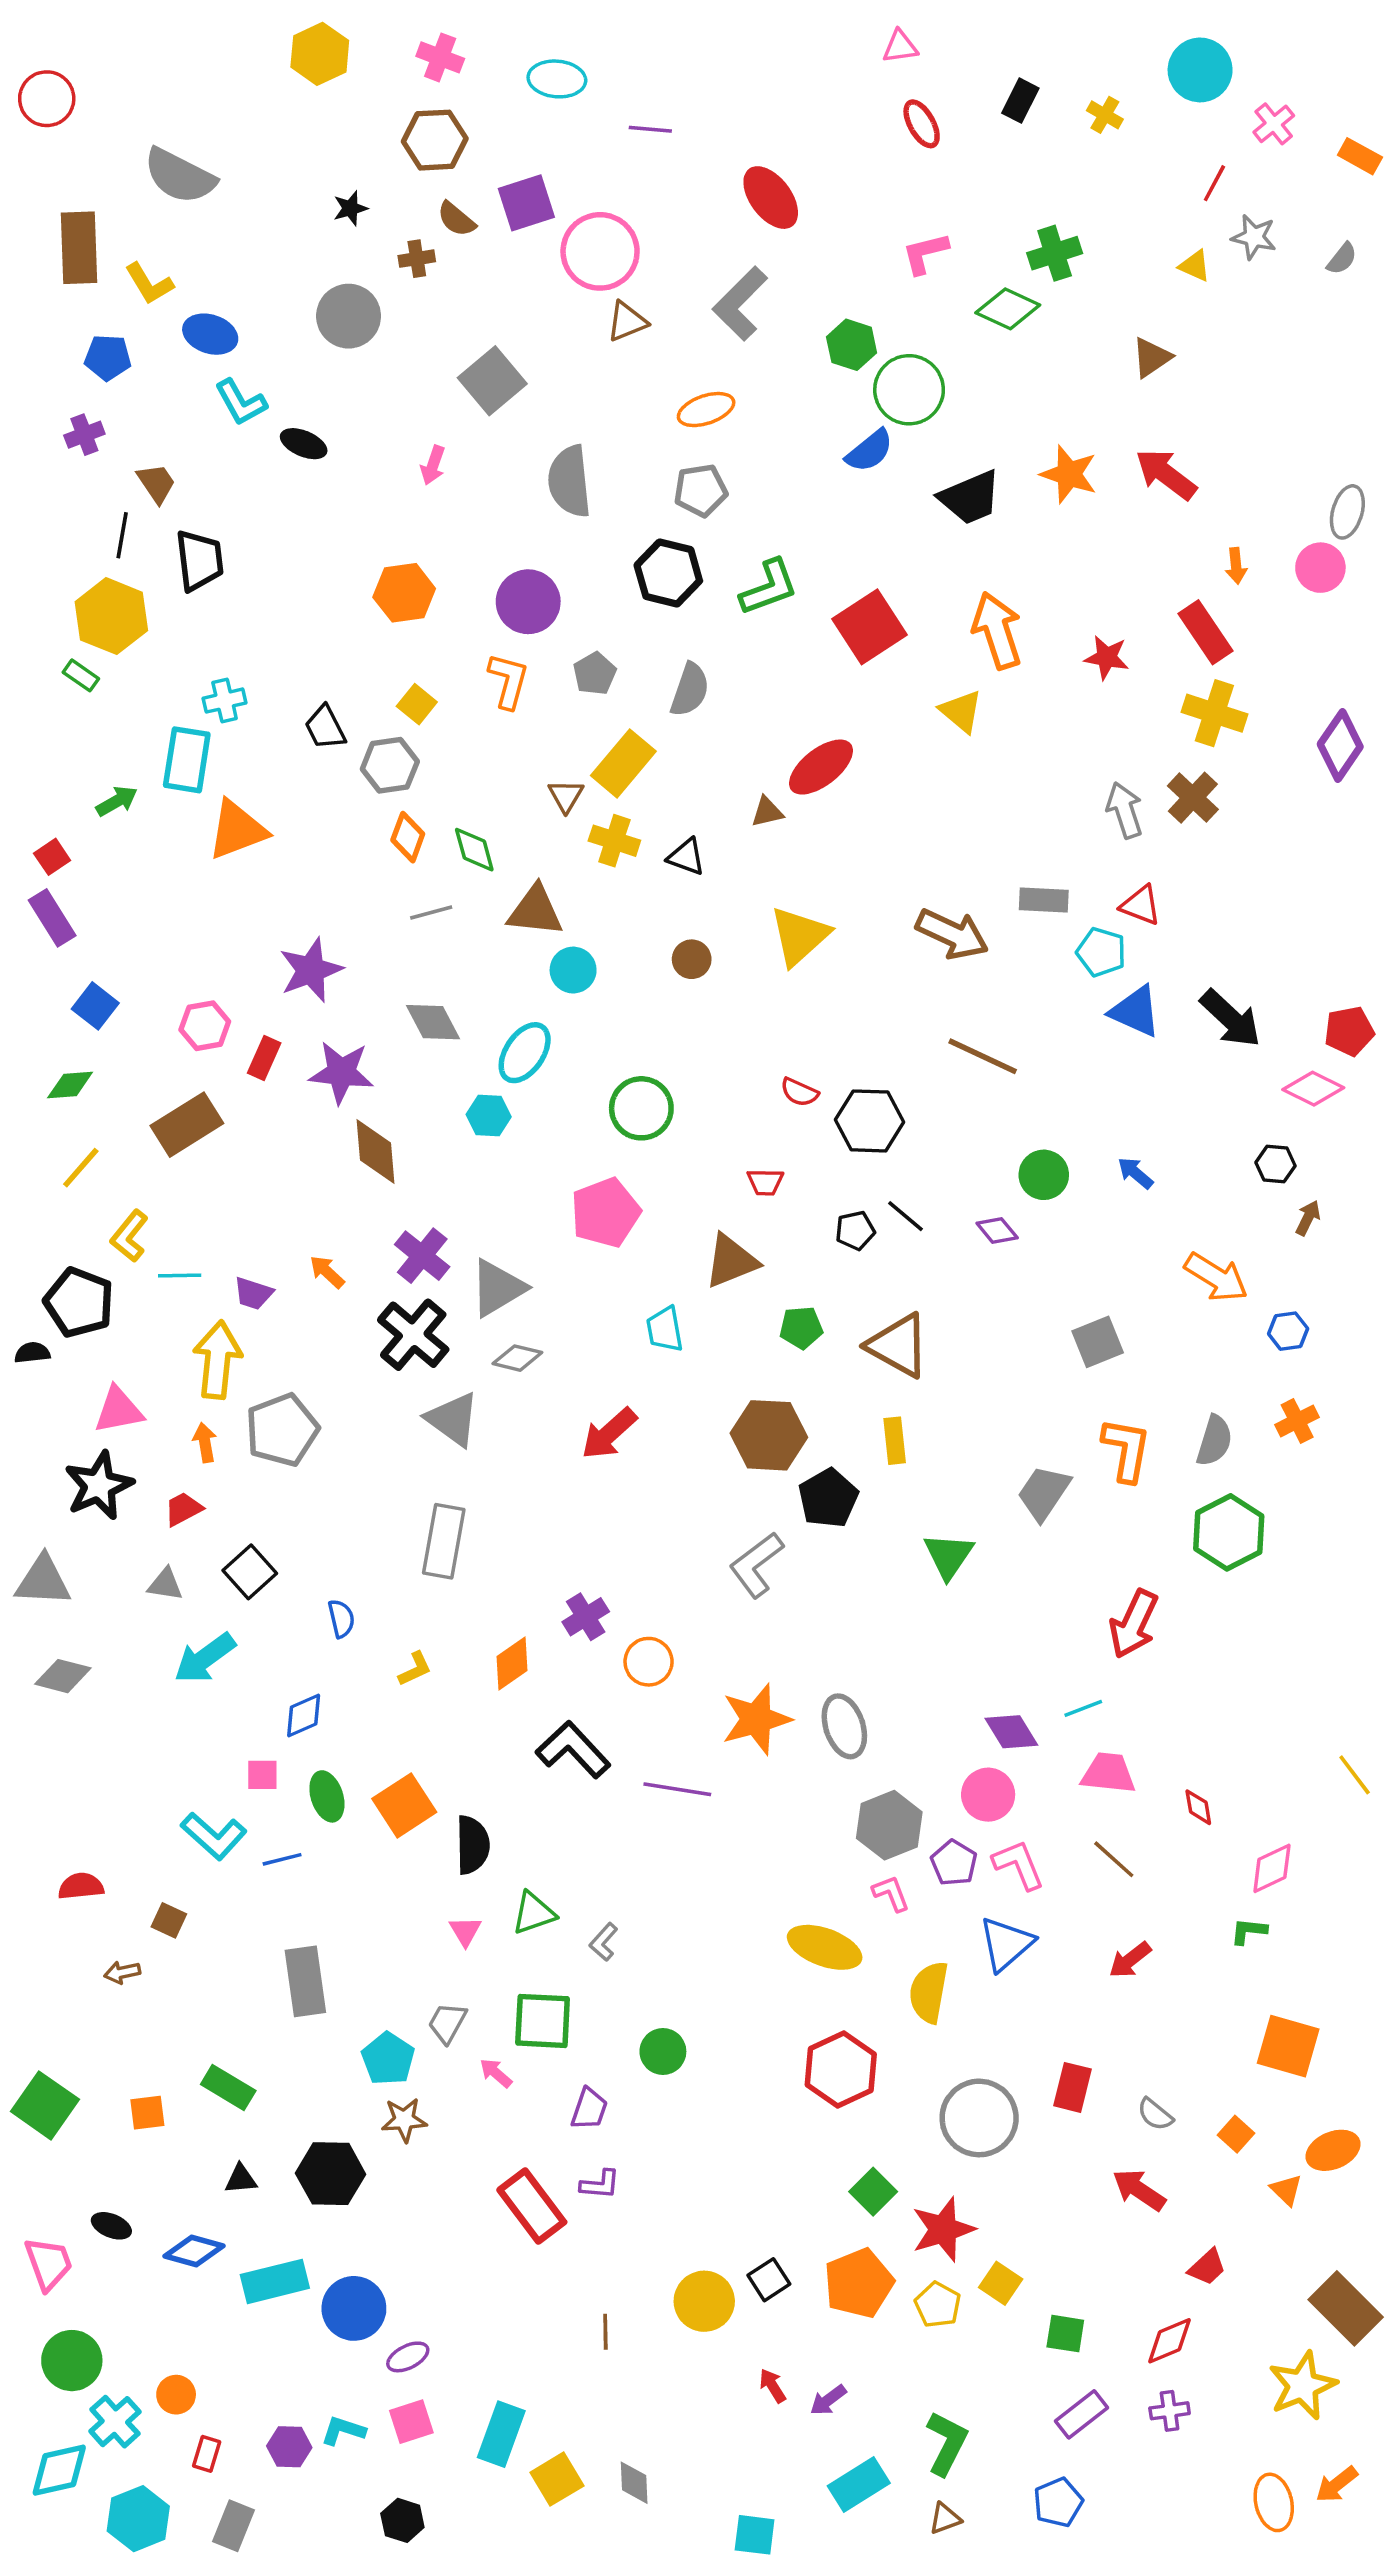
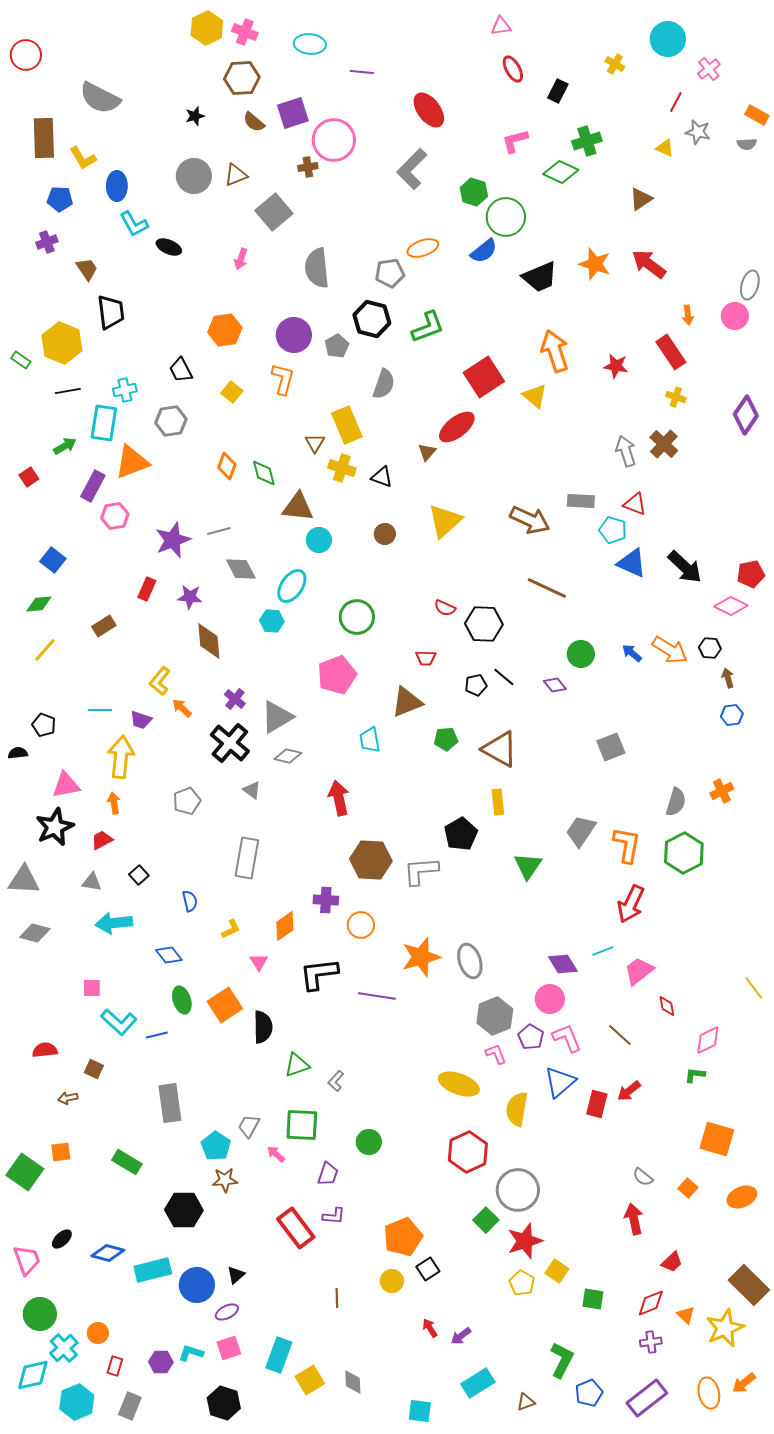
yellow hexagon: (320, 54) -> (207, 28), moved
black rectangle: (1020, 101) -> (558, 91), moved
orange rectangle: (1360, 156) -> (757, 115), moved
brown cross: (417, 259) -> (308, 167), moved
gray semicircle: (1342, 259) -> (747, 144), turned 48
brown triangle: (627, 321) -> (236, 175), moved
blue ellipse: (210, 334) -> (117, 186), turned 72
orange ellipse: (706, 410) -> (423, 248), moved
black line: (122, 535) -> (68, 391), moved, turned 70
red square: (870, 627) -> (484, 377), moved
gray pentagon: (595, 674) -> (337, 346), moved
green rectangle: (81, 675) -> (21, 360), moved
yellow cross: (1214, 713) -> (676, 397), size x0.6
black trapezoid: (325, 727) -> (181, 370), moved
yellow rectangle: (623, 763) -> (347, 425), turned -63
gray hexagon: (390, 765) -> (171, 421), moved
brown triangle: (767, 812) -> (427, 452), turned -36
gray line: (431, 913) -> (219, 531), moved
purple rectangle: (52, 918) -> (93, 486), moved, turned 60
pink hexagon: (205, 1026) -> (115, 516), moved
purple star: (341, 1072) -> (190, 597), size x0.7
brown rectangle: (187, 1125) -> (104, 626), size x0.6
brown arrow: (1308, 1218) -> (728, 678), turned -42
yellow L-shape: (129, 1236) -> (160, 681), moved
purple cross: (422, 1256) -> (235, 699), size x0.7
orange arrow: (1216, 1277) -> (670, 650), moved
black pentagon: (79, 1302) -> (44, 725), size x0.6
blue hexagon: (1288, 1331) -> (732, 715), moved
gray triangle: (453, 1419) -> (252, 790), size x0.6
gray pentagon: (282, 1430) -> (187, 801), moved, size x0.7
red arrow: (609, 1434) -> (339, 798), turned 120
brown hexagon: (769, 1435) -> (371, 860), moved
orange L-shape: (1126, 1450) -> (627, 845), moved
gray L-shape: (756, 1565) -> (421, 871), turned 33
black square: (250, 1572) -> (139, 875), size x0.7
purple cross: (586, 1617) -> (326, 900), turned 35
cyan arrow: (205, 1658) -> (114, 923), turned 30
blue diamond: (304, 1716) -> (169, 955), turned 76
black L-shape: (573, 1750) -> (319, 974), turned -54
pink trapezoid: (1108, 1773) -> (639, 971), moved, turned -44
pink square: (262, 1775) -> (92, 988), moved
pink triangle: (465, 1931) -> (259, 962), moved
red rectangle: (1073, 2087) -> (597, 1104), moved
orange square: (147, 2113) -> (61, 1152), moved
gray circle: (979, 2118) -> (518, 1190), moved
black triangle: (241, 2179) -> (236, 1275), moved, turned -36
red arrow: (1139, 2190) -> (634, 1219), turned 44
orange triangle: (1286, 2190) -> (686, 1315), moved
black ellipse: (111, 2226) -> (62, 1239), turned -65
orange pentagon: (859, 2283) -> (403, 1237), moved
yellow circle: (704, 2301) -> (392, 1281), size x0.7
purple rectangle: (1081, 2414) -> (647, 1398), moved, size x1.4
green L-shape: (947, 2443) -> (562, 1360), moved
black hexagon: (402, 2520) -> (224, 1403), size x1.4

